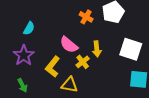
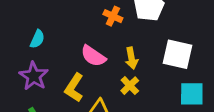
yellow cross: (83, 62) -> (130, 86), moved

